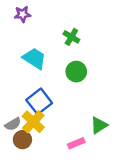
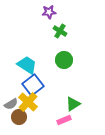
purple star: (22, 14) -> (49, 12), moved
cyan trapezoid: (34, 58) -> (27, 65), moved
green triangle: (99, 125) -> (73, 104), moved

